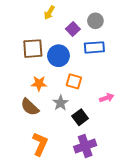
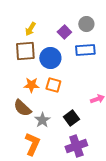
yellow arrow: (49, 13) -> (30, 29), moved
orange square: (74, 81) -> (53, 85), moved
gray star: (61, 103) -> (42, 120), moved

